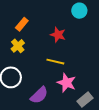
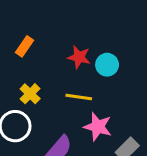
cyan circle: (79, 11) -> (107, 65), moved
yellow cross: (18, 46) -> (30, 94), moved

